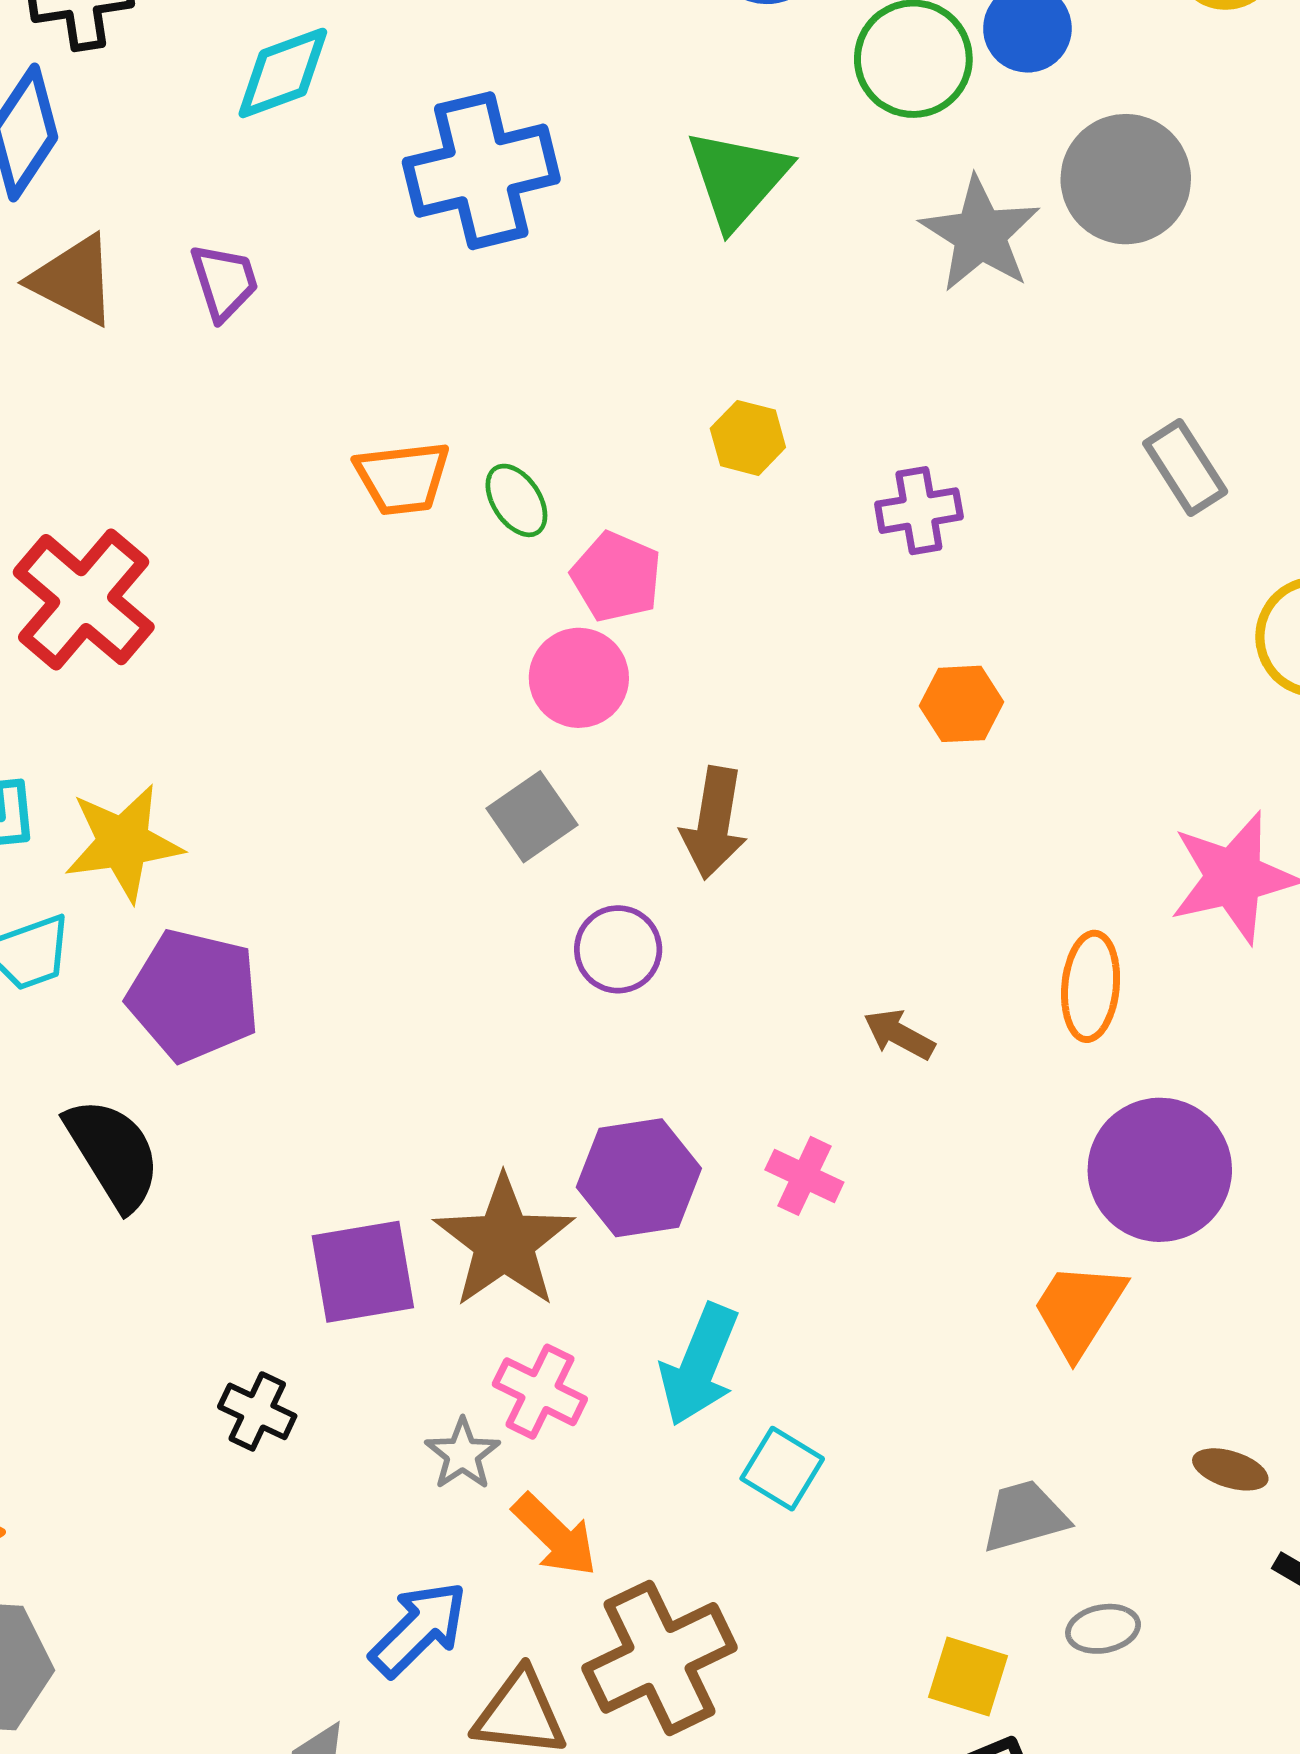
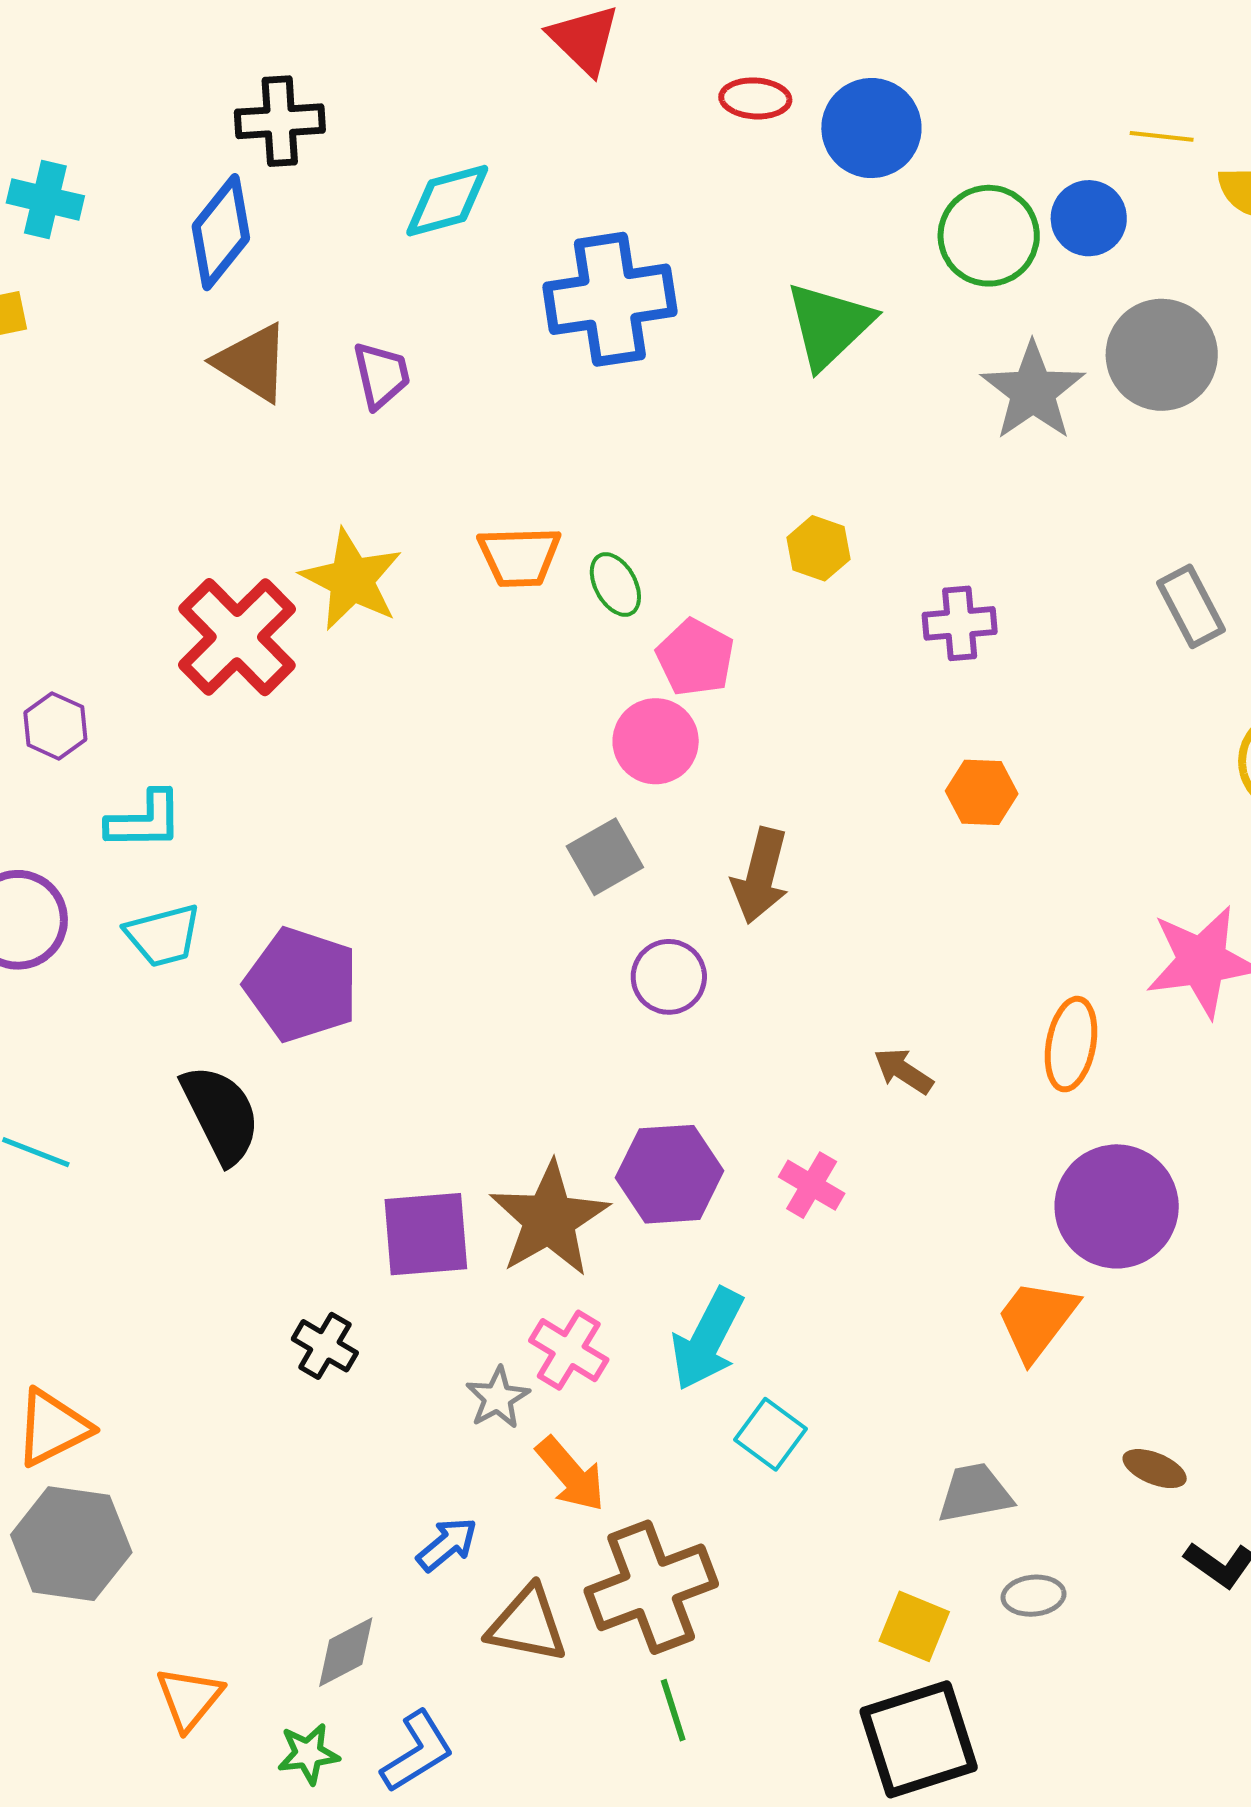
yellow star: (123, 843) -> (352, 580), moved, turned 30
blue arrow: (419, 1629) -> (447, 1544), size x0.7

